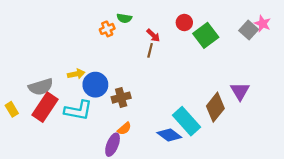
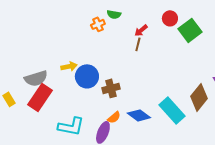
red arrow: (153, 35) -> (141, 30), turned 96
cyan L-shape: (78, 110) -> (71, 126), moved
blue diamond: (169, 135) -> (139, 115), moved

